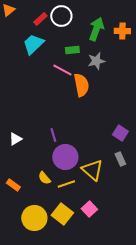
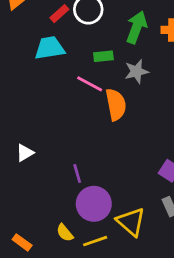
cyan trapezoid: (33, 44) -> (50, 48), turned 35
white triangle: (15, 139) -> (25, 153), moved

